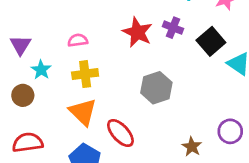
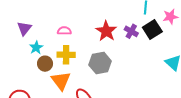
black square: (211, 41) -> (152, 30), moved
gray hexagon: (156, 88) -> (100, 63), moved
brown circle: (23, 95) -> (45, 64), moved

